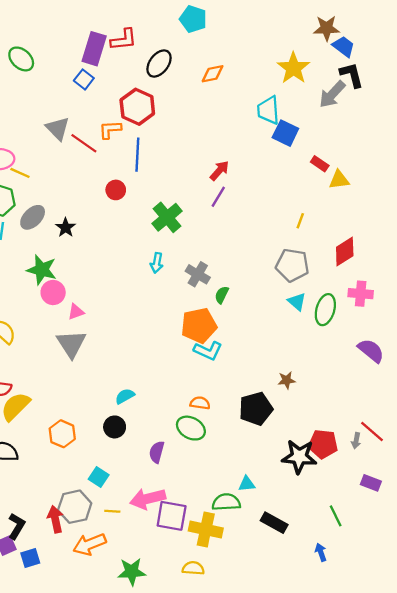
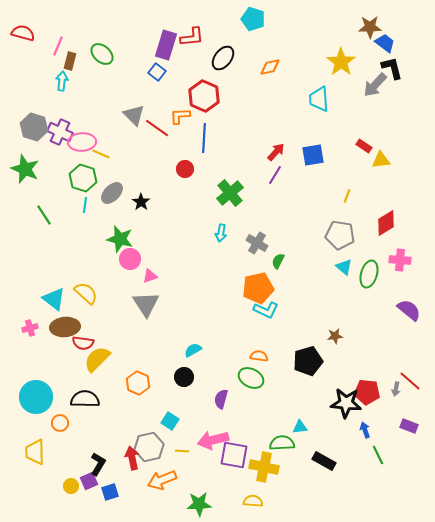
blue square: (285, 133) -> (313, 155), moved, turned -35
blue arrow: (321, 552) -> (365, 430), moved

